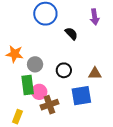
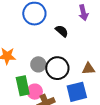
gray circle: (35, 64) -> (38, 64), moved
black circle: (64, 70) -> (57, 68), size x1.5

